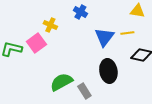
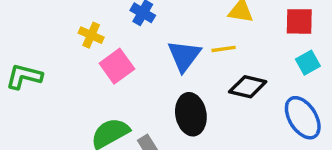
pink square: (36, 43) -> (117, 66), moved

